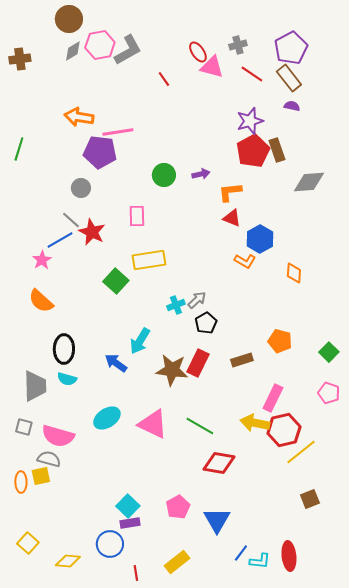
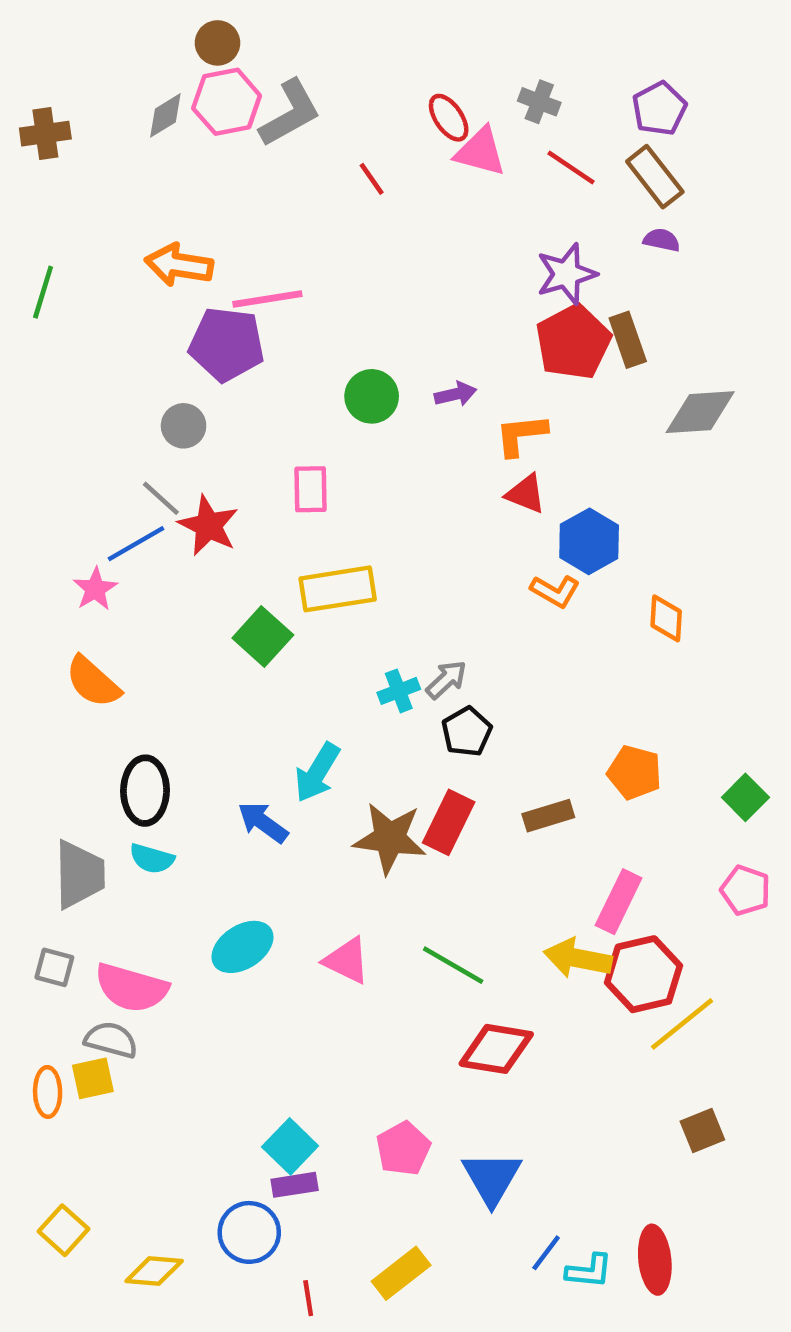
brown circle: (69, 19) -> (218, 43), moved, size x0.7
gray cross: (238, 45) -> (539, 102), turned 36
purple pentagon: (291, 48) -> (659, 109), size x0.7
green line: (19, 149) -> (43, 292), moved
pink triangle: (153, 424) -> (347, 961), size x0.7

